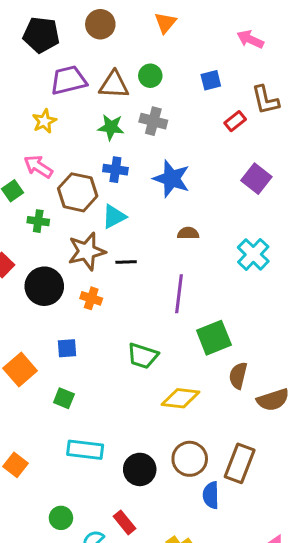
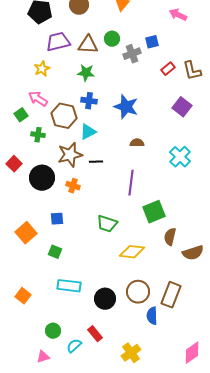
brown L-shape: (265, 100) -> (192, 71), moved
gray cross: (153, 121) -> (132, 54), moved, turned -36

